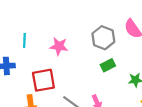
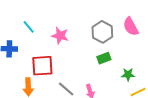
cyan line: (24, 40) -> (29, 27), turned -48

